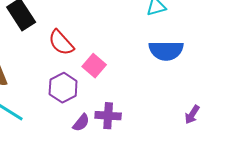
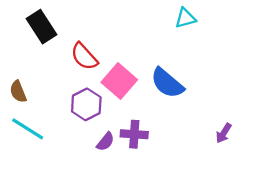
blue semicircle: (166, 51) -> (167, 83), moved, turned 40
pink square: (94, 66) -> (119, 81), size x1.4

